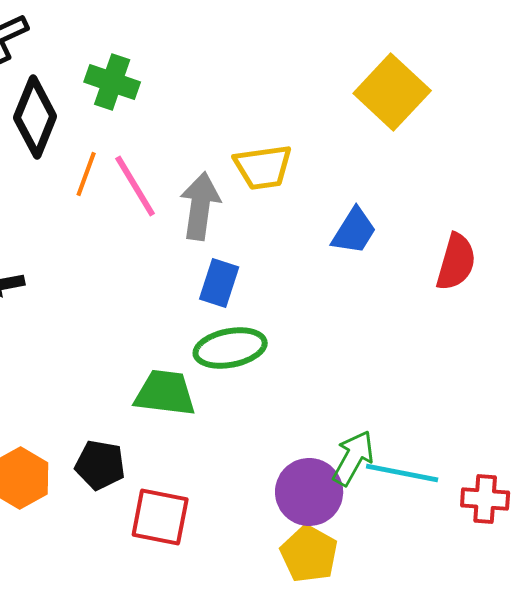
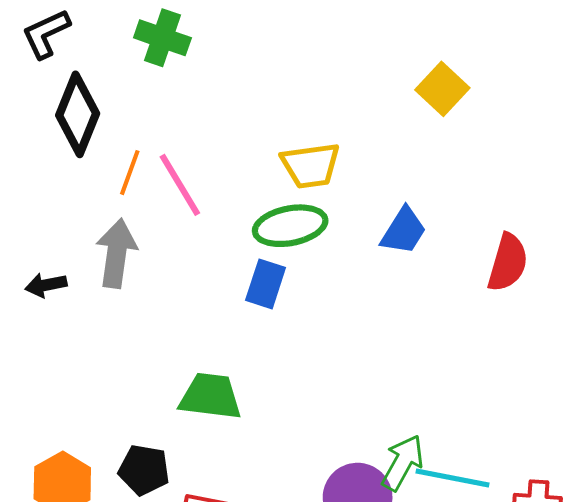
green cross: (112, 82) -> (162, 38), moved
yellow square: (392, 92) -> (442, 89), size x0.7
gray arrow: (200, 206) -> (116, 253), moved
green ellipse: (230, 348) -> (290, 226), moved

